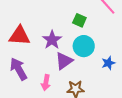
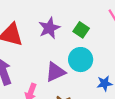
purple star: (52, 40) -> (49, 28), moved

